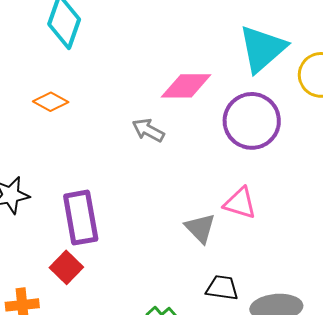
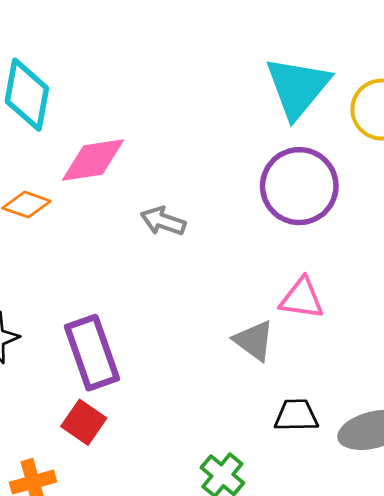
pink diamond: (186, 86) -> (93, 160), moved

